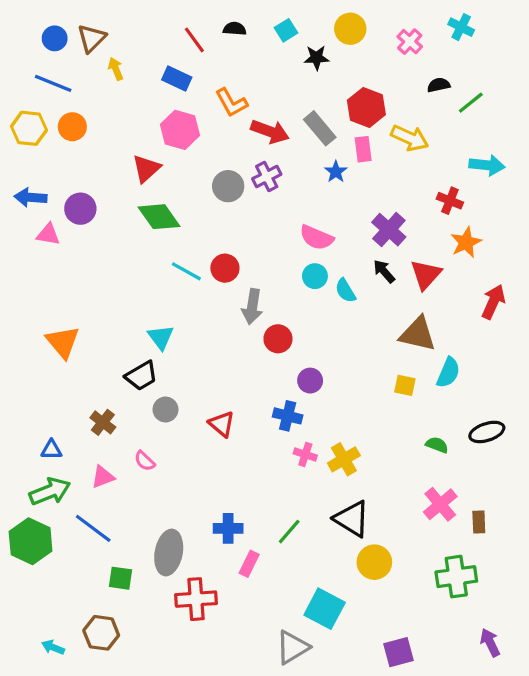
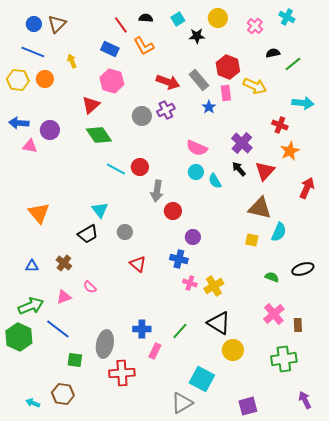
yellow arrow: (116, 69) -> (72, 61), moved
orange L-shape: (231, 103) -> (144, 46), moved
gray circle: (165, 409) -> (125, 232), moved
blue triangle: (51, 450) -> (32, 266), moved

